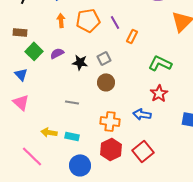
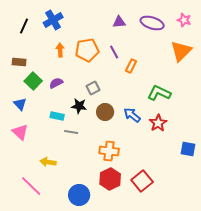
gray square: (104, 58) -> (93, 88), moved
black star: (80, 62) -> (79, 106), moved
blue arrow: (142, 114) -> (132, 115), moved, turned 30
cyan rectangle: (72, 136) -> (57, 116), moved

